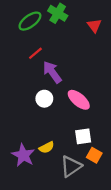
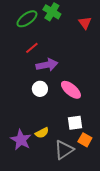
purple arrow: (52, 72) -> (47, 65), turned 115

